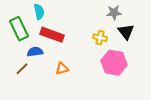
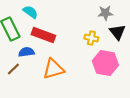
cyan semicircle: (39, 12) -> (30, 12), turned -42
orange triangle: (62, 69) -> (53, 69), size x1.6

